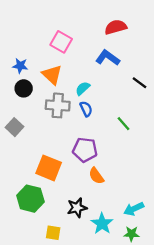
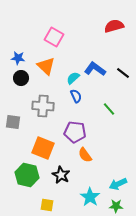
red semicircle: (116, 27) -> (114, 26), moved
blue L-shape: (108, 58) -> (95, 69), moved
gray cross: (58, 105) -> (43, 106), moved
gray square: (15, 127) -> (13, 122), moved, turned -35
black star: (77, 208) -> (61, 175), moved, turned -30

